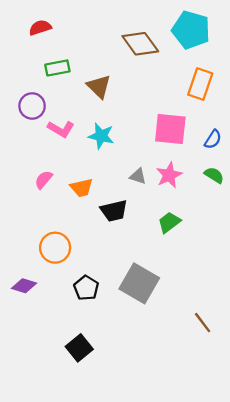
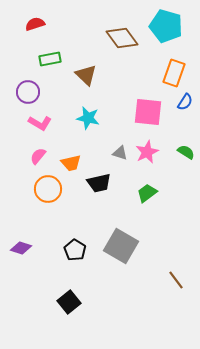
pink L-shape: (61, 129) -> (40, 123), moved
blue semicircle: (213, 139) -> (185, 102), moved
orange circle: (55, 248) -> (48, 189), moved

